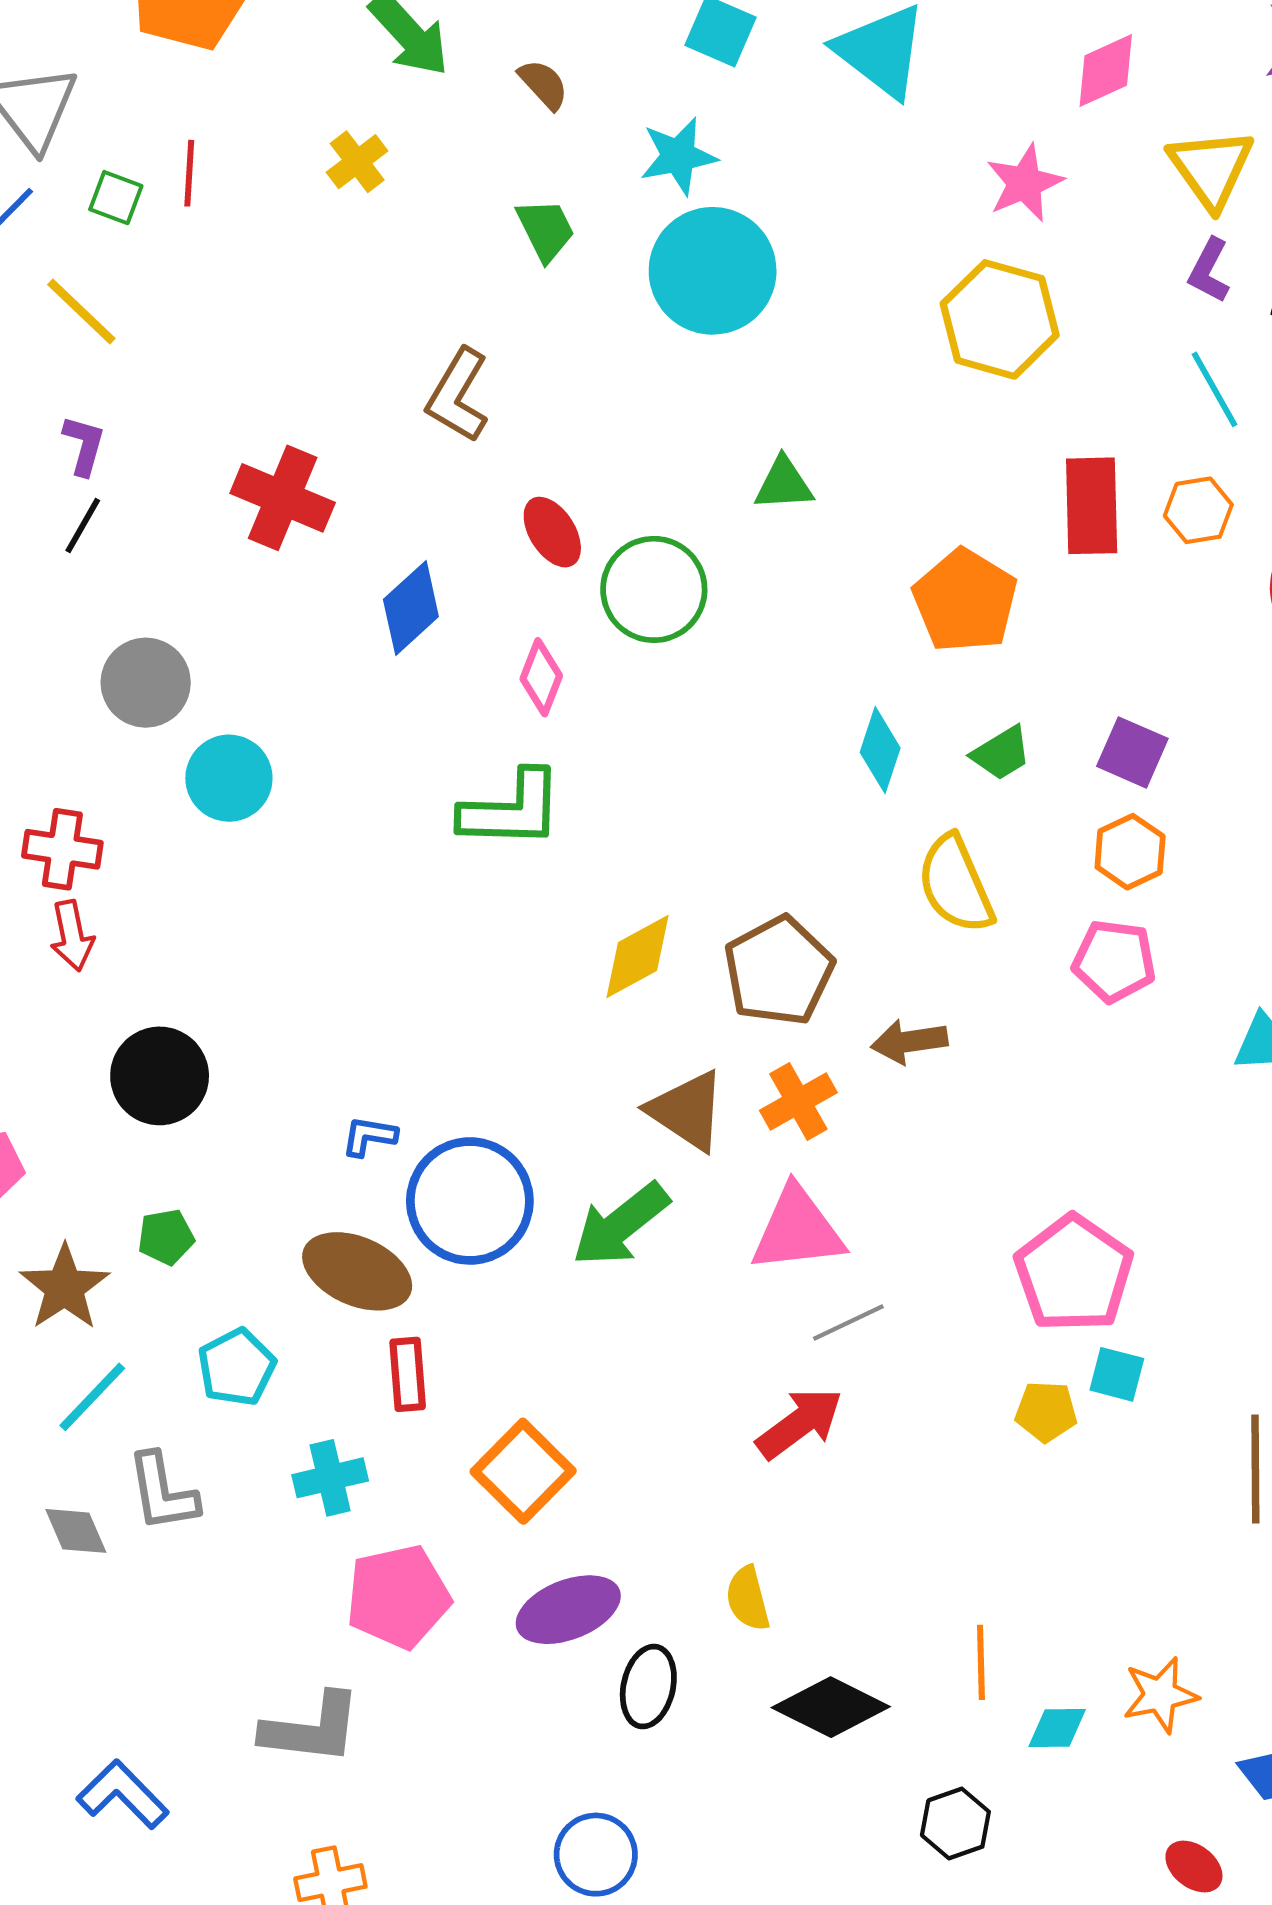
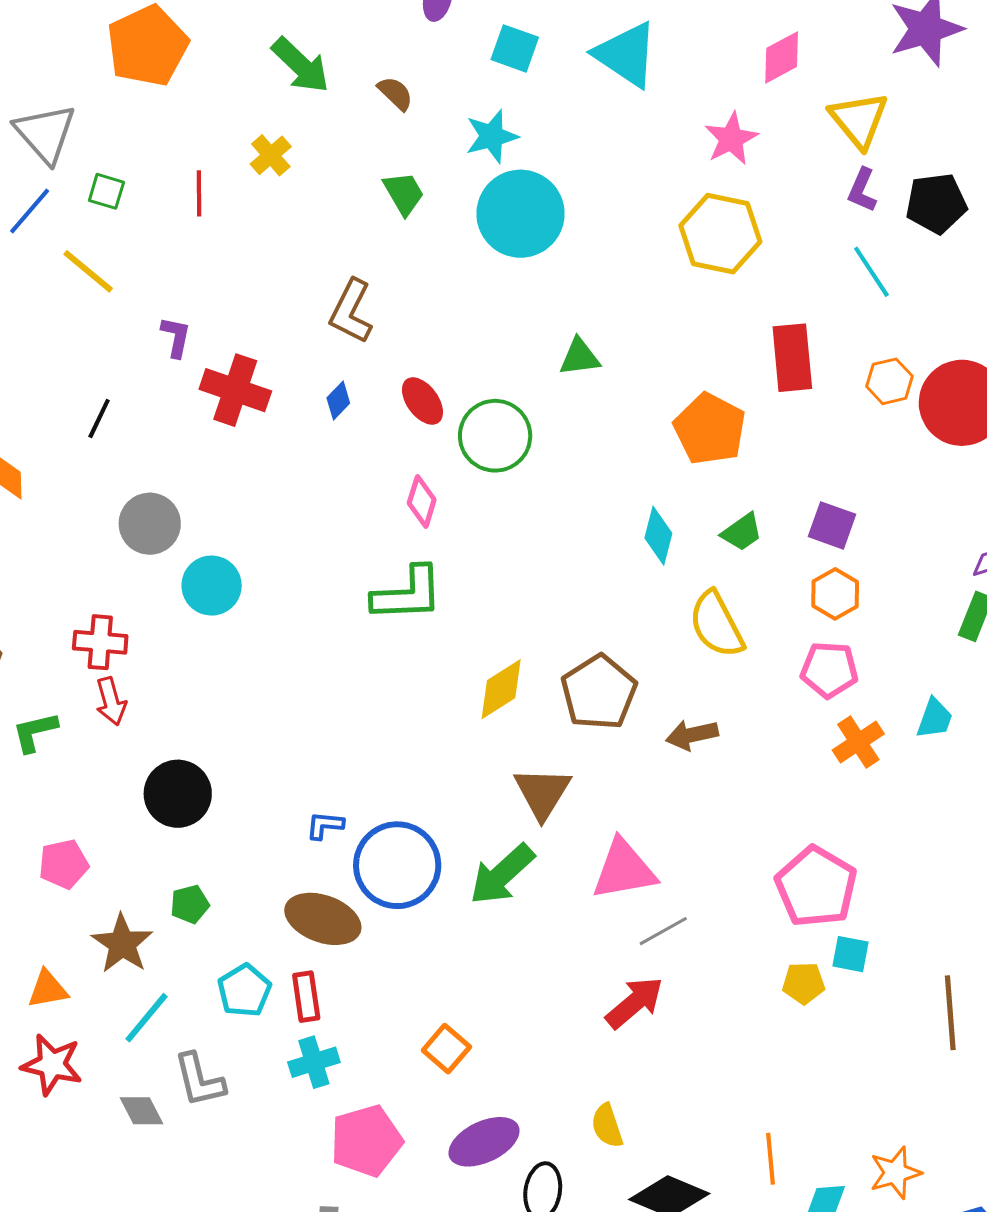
red line: (189, 173) -> (199, 193), moved
purple L-shape: (84, 445) -> (176, 337), moved
orange hexagon: (1198, 510) -> (889, 381), moved
blue diamond: (411, 608) -> (338, 401), moved, size x0.6
orange cross: (798, 1101) -> (858, 742), moved
brown triangle: (687, 1111) -> (542, 793), turned 32
red rectangle: (408, 1374) -> (306, 997), moved
orange square: (523, 1471) -> (446, 1049), size x0.7

